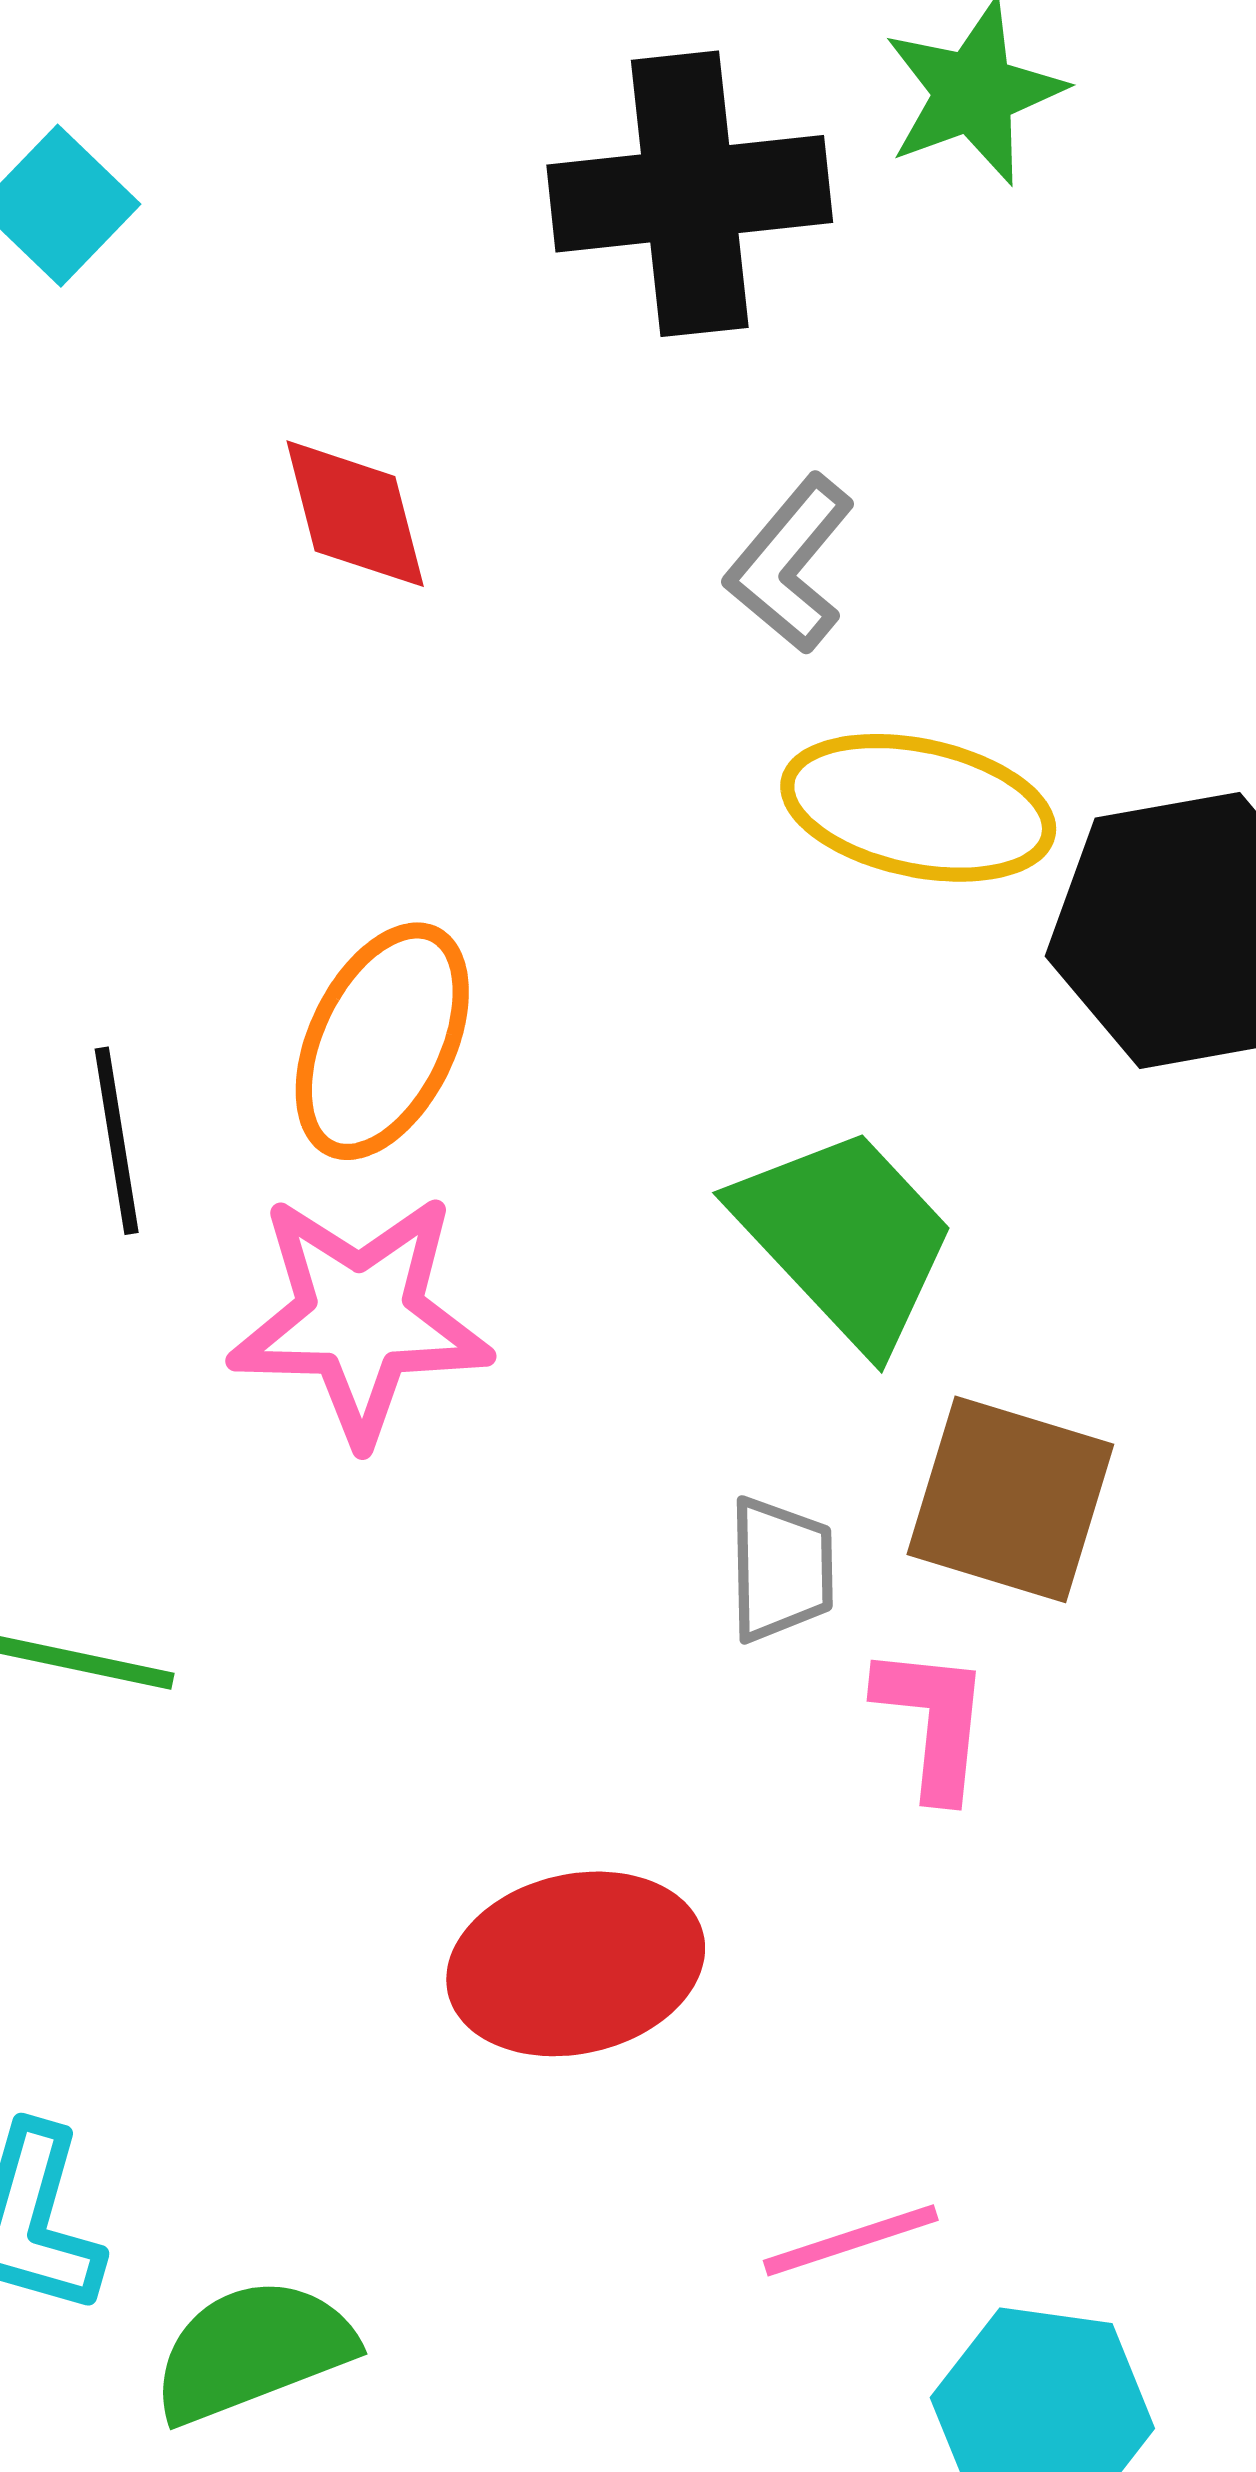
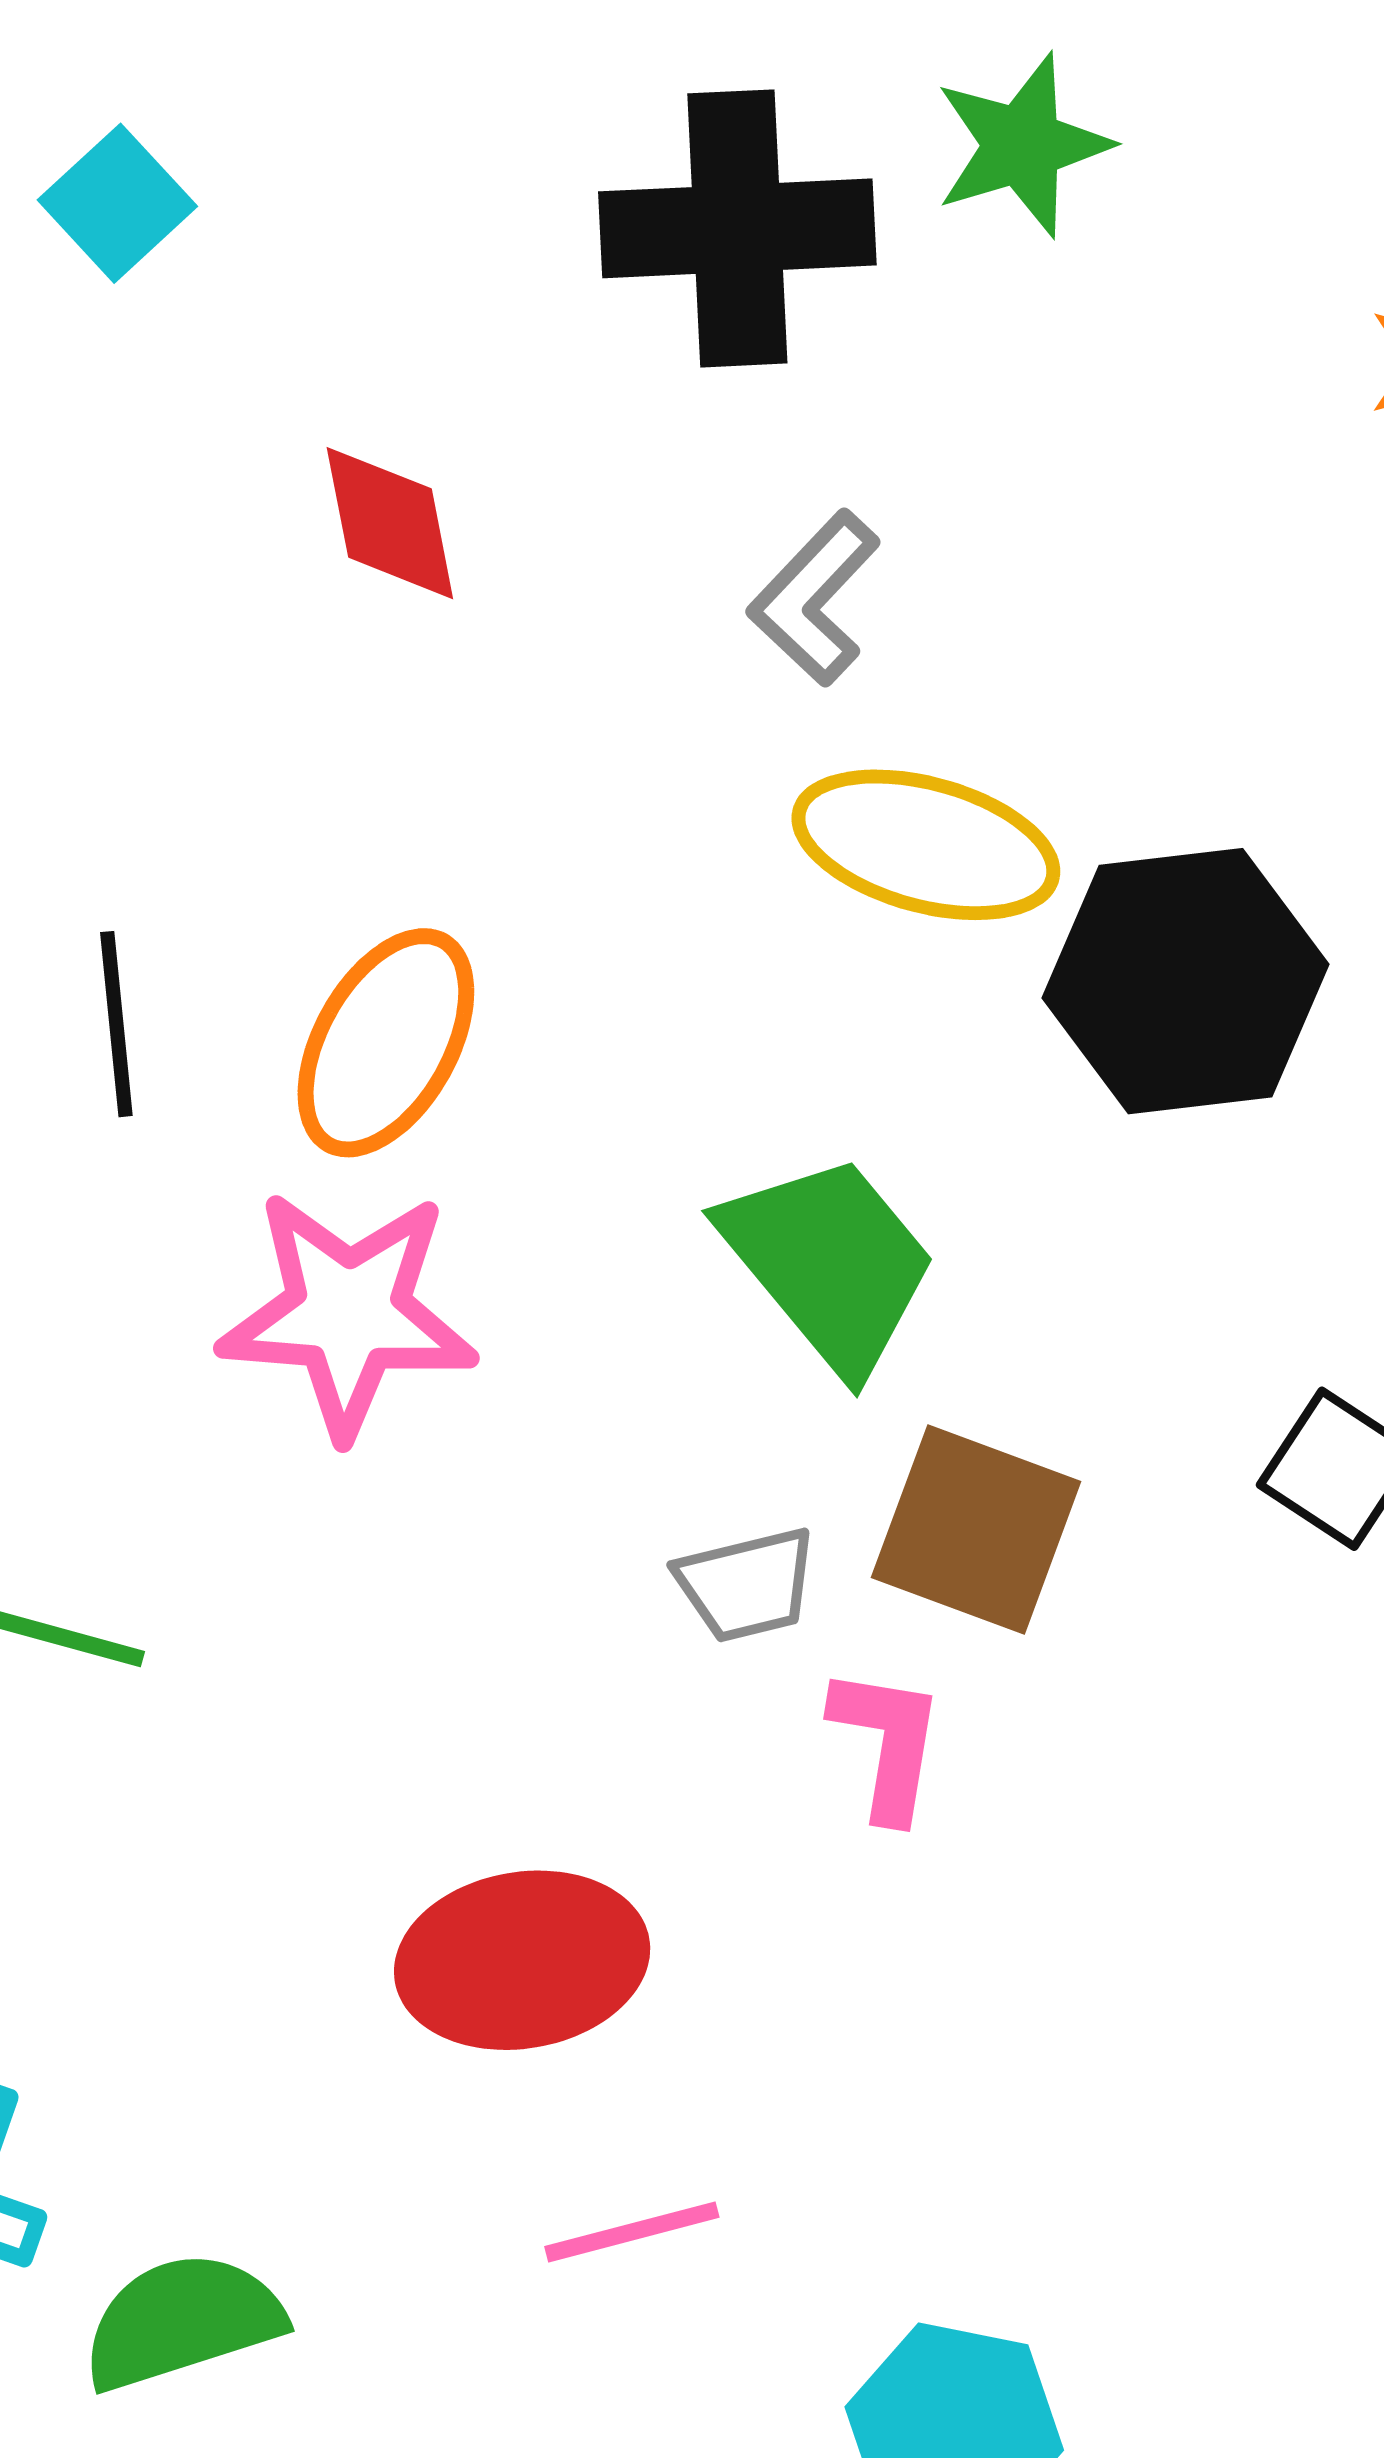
black line: (117, 1141) -> (116, 1024), moved
gray trapezoid: (781, 1569) -> (747, 1585), turned 74
pink line: (851, 2240) -> (632, 2232), moved

